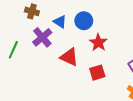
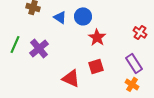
purple cross: (42, 37) -> (39, 48), moved
red triangle: (69, 57) -> (71, 78), moved

